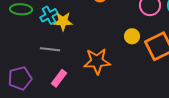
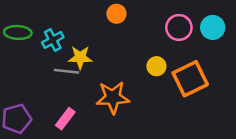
yellow star: (63, 21) -> (80, 57), moved
gray line: (50, 49) -> (67, 71), moved

